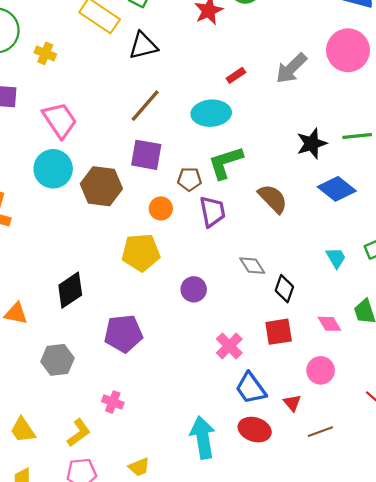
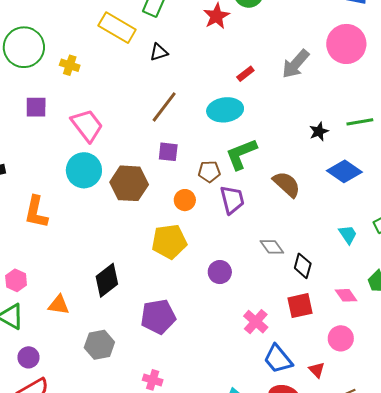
black triangle: (143, 46) -> (159, 52), size x0.7
black star: (312, 144) -> (319, 131), size x0.7
purple square: (146, 155) -> (168, 152), size x0.7

